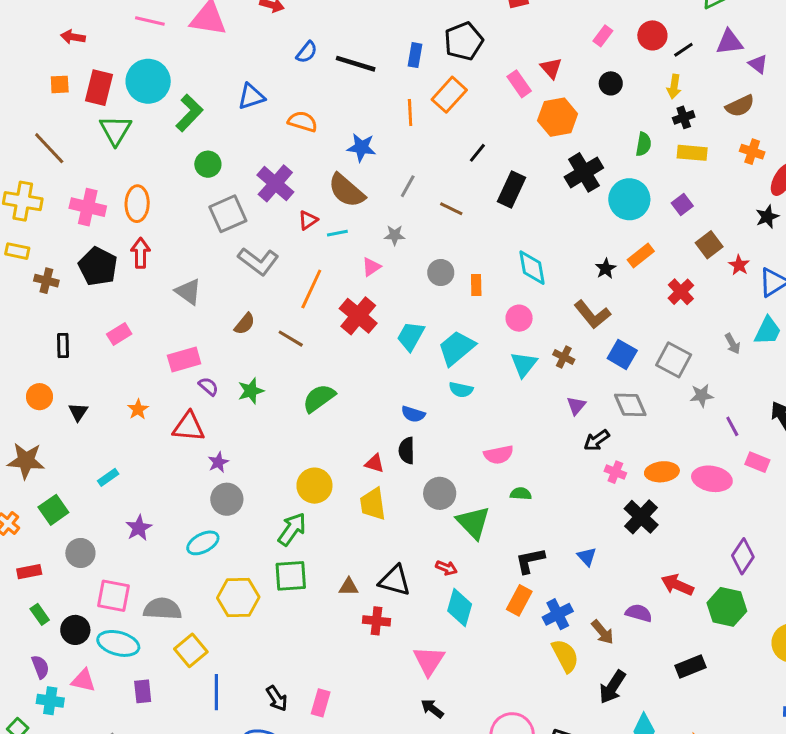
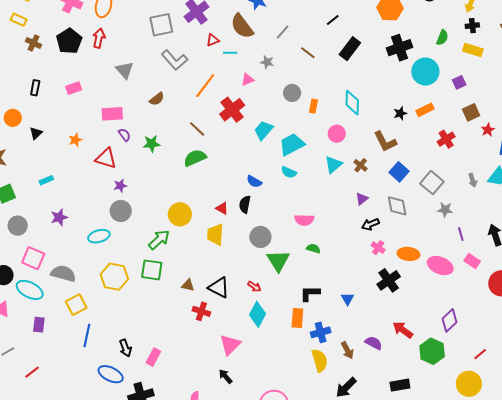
brown line: (291, 339) -> (197, 129), moved
orange rectangle: (519, 600) -> (297, 318), turned -36

